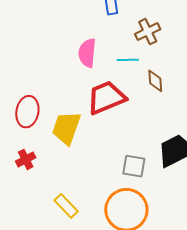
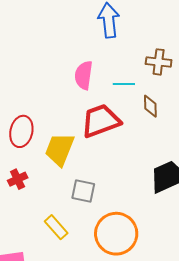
brown cross: (148, 32) -> (159, 62), moved, turned 30
gray square: (134, 166) -> (83, 191), moved

